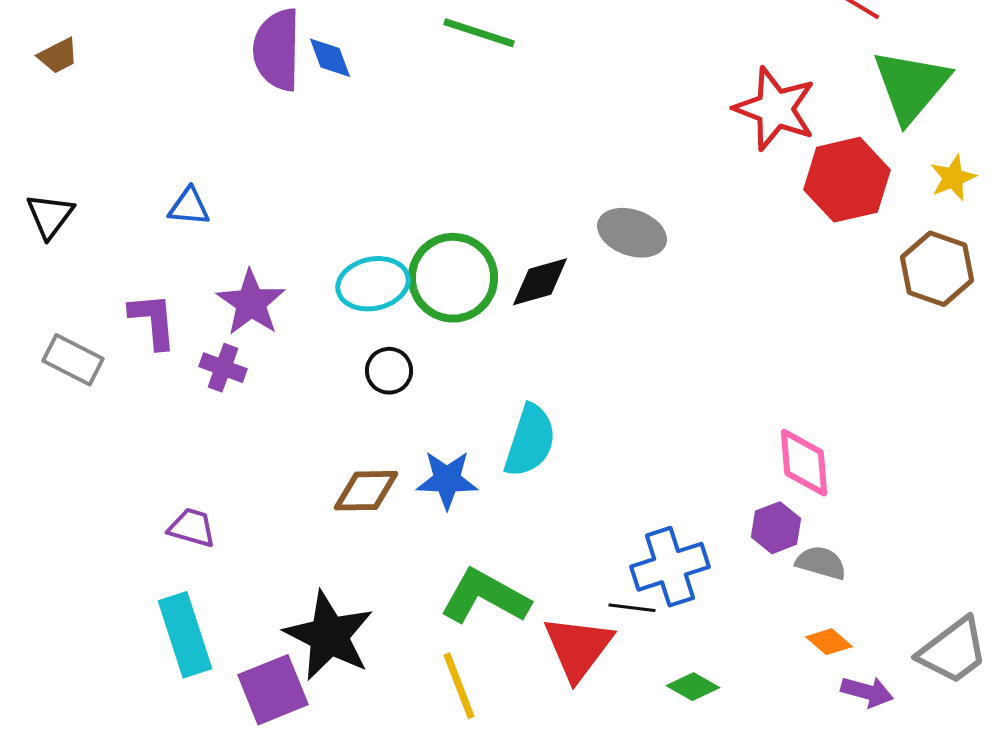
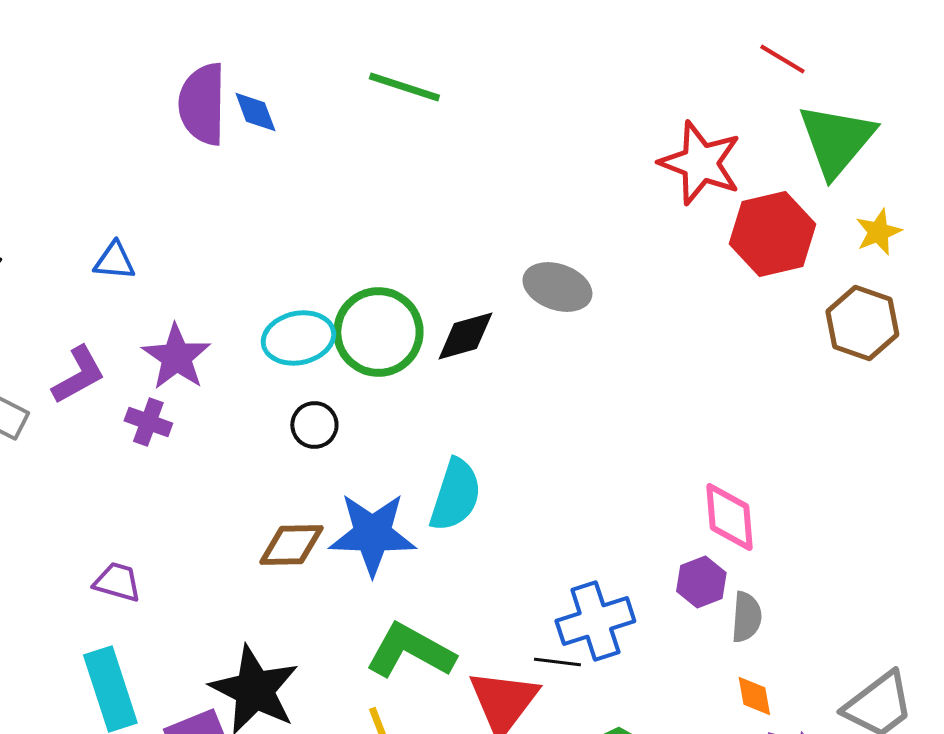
purple L-shape: (153, 321) -> (78, 375), turned 66
blue star: (447, 480) -> (372, 534), size x1.4
gray semicircle: (821, 563) -> (746, 617), turned 78
orange diamond: (829, 642) -> (754, 696), turned 39

